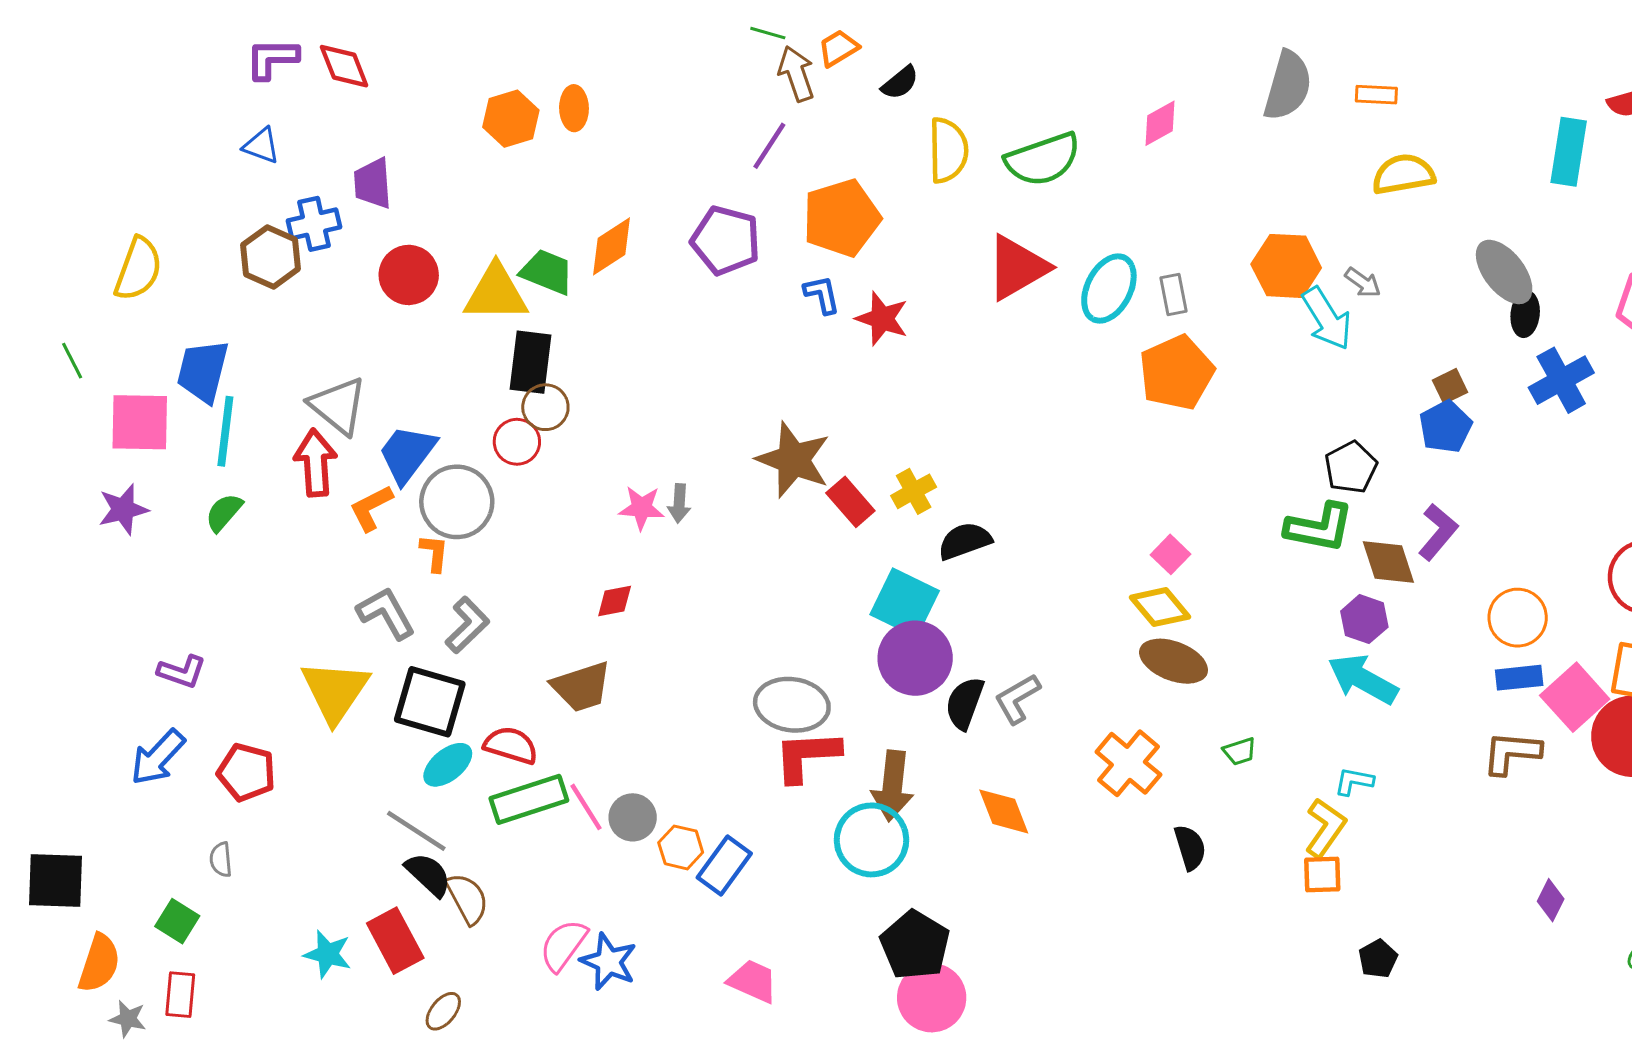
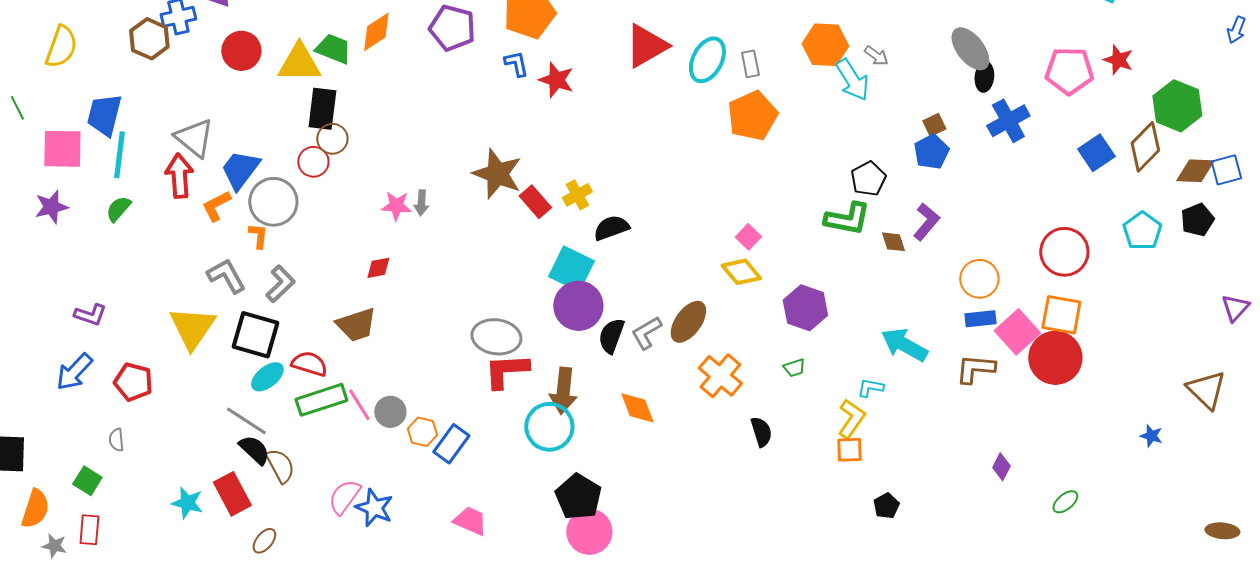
brown diamond: (1388, 562) -> (893, 242), size x0.7
purple hexagon: (1364, 619) -> (805, 308), moved, size x1.4
brown ellipse: (1174, 661) -> (688, 322), moved, turned -75
cyan arrow: (1363, 679) -> (904, 345), moved

